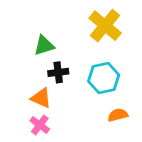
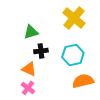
orange semicircle: (118, 115) -> (83, 81), size x1.5

